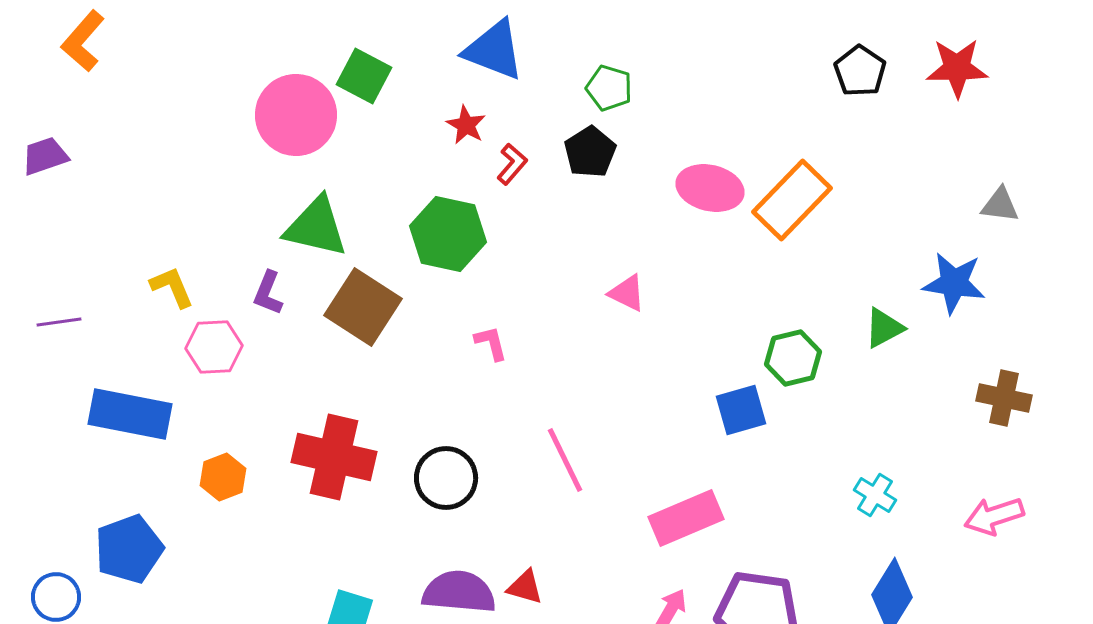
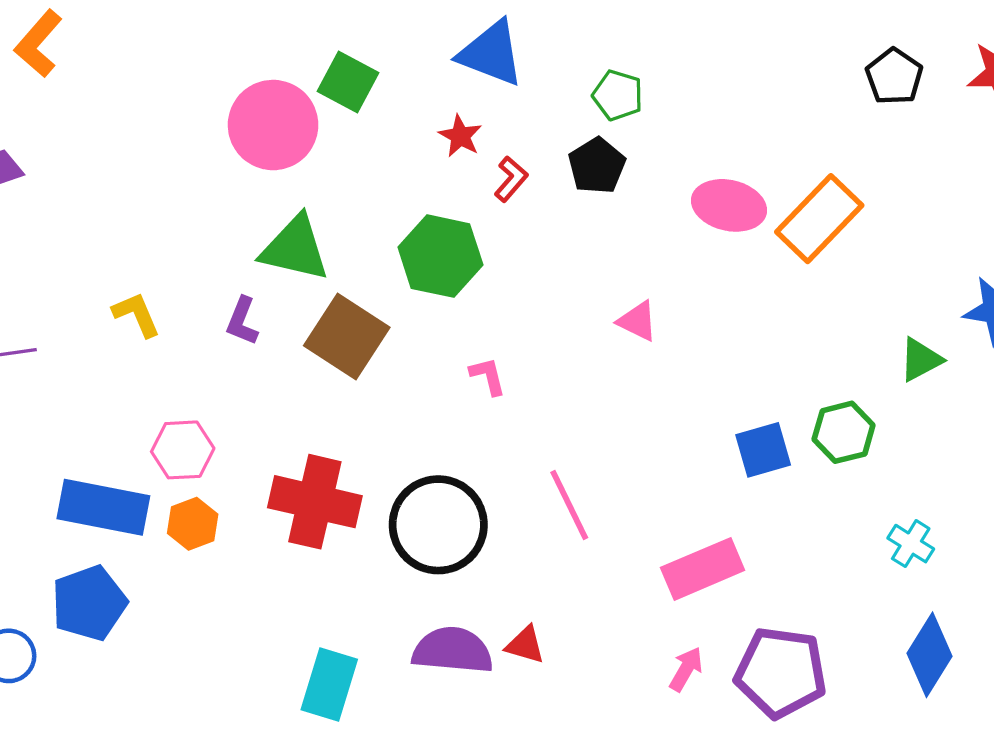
pink hexagon: (214, 347) -> (183, 450), moved
green hexagon: (793, 358) -> (844, 432), moved
blue rectangle: (130, 414) -> (103, 507), moved
black circle: (446, 478) -> (438, 525), size x1.4

